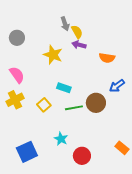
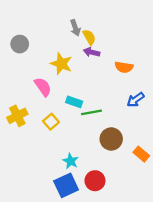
pink semicircle: (17, 75) -> (43, 87), moved
brown circle: (96, 103) -> (111, 139), moved
green line: (74, 108) -> (91, 112), moved
orange rectangle: (122, 148) -> (141, 154), moved
blue square: (27, 152) -> (66, 185), moved

